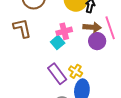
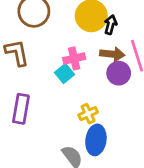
yellow cross: (76, 71) -> (88, 114), turned 32
purple rectangle: (57, 74) -> (21, 109), moved, turned 45

